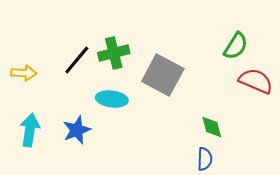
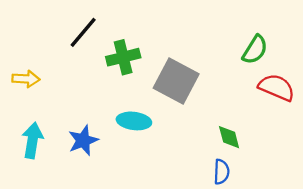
black line: (77, 60) -> (83, 32), moved
cyan ellipse: (112, 99) -> (134, 121), moved

